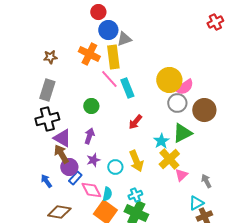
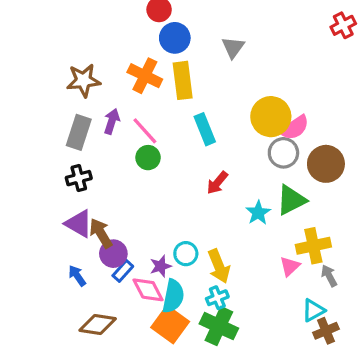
gray triangle: (124, 39) -> (233, 47), moved, turned -35
brown star: (50, 57) -> (83, 80), size x1.5
pink line: (109, 79) -> (145, 131), moved
black cross: (47, 119) -> (79, 178), size x0.7
purple arrow: (89, 136) -> (112, 121), moved
purple triangle: (62, 138) -> (79, 224), moved
yellow cross: (169, 159) -> (313, 246), moved, turned 30
purple star: (93, 160) -> (161, 266), moved
yellow arrow: (136, 161) -> (219, 266), moved
cyan semicircle: (107, 194) -> (173, 296), size x1.5

